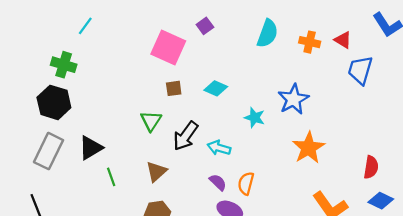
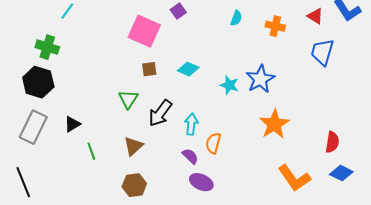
cyan semicircle: (268, 33) -> (236, 18), size x0.6
red triangle: (343, 40) -> (315, 16), moved
cyan star: (255, 118) -> (229, 85), moved
black triangle: (91, 148) -> (72, 124), size x0.7
cyan arrow: (219, 148) -> (191, 124), turned 80
orange semicircle: (246, 183) -> (213, 143), moved

